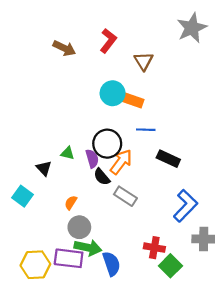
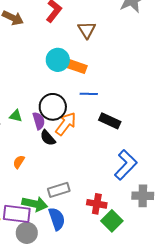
gray rectangle: (125, 196) -> (59, 190), moved, turned -50
gray circle: (79, 227) -> (27, 233), moved

